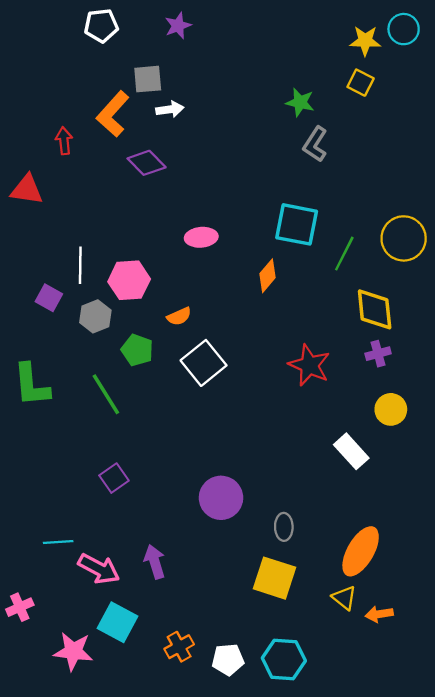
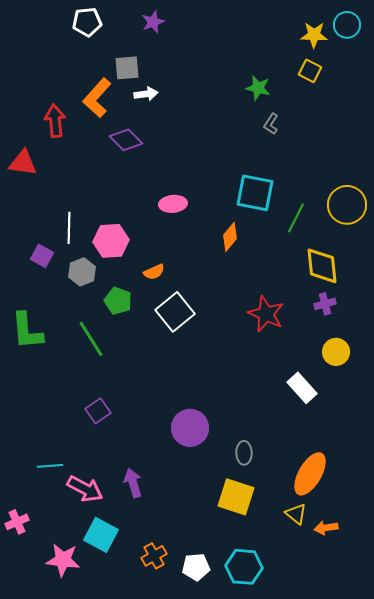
red arrow: (64, 141) -> (55, 121), size x1.4
gray L-shape: (315, 144) -> (271, 124), size x0.7

